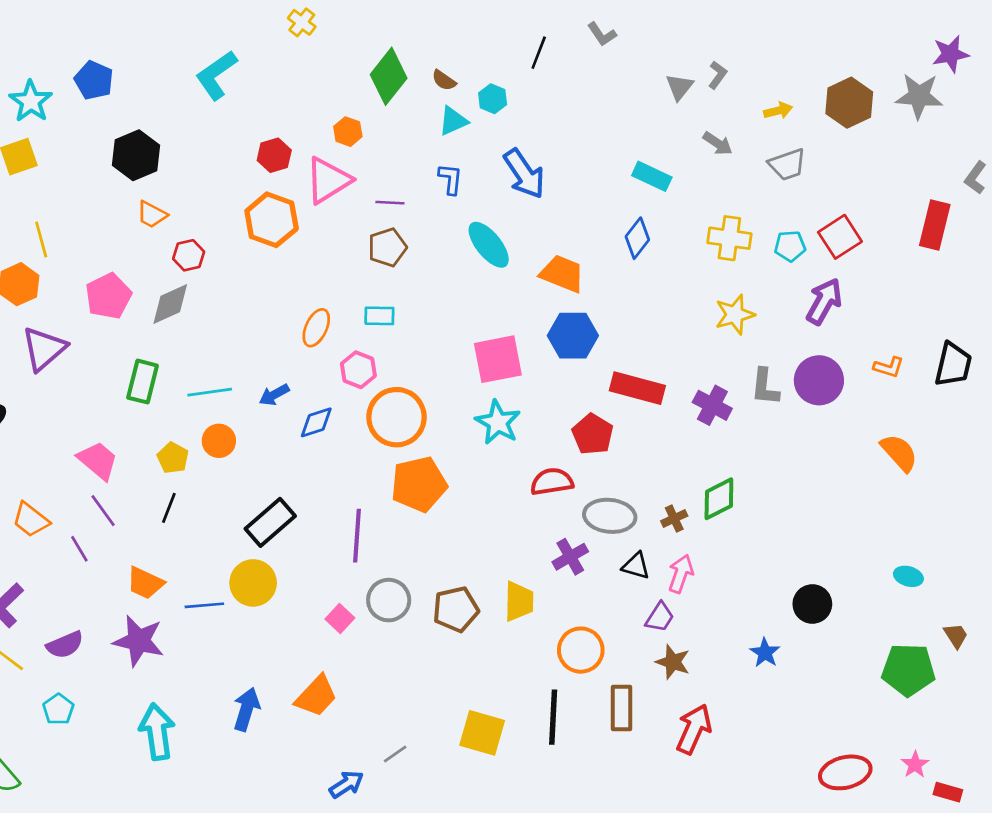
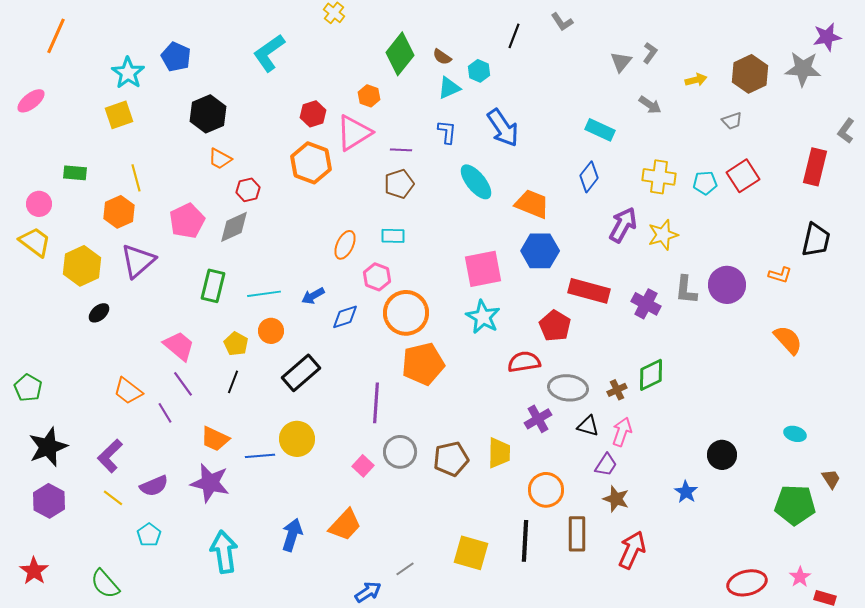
gray trapezoid: (787, 164) -> (732, 121), moved, size x0.7
purple arrow: (824, 301) -> (623, 225), moved
black trapezoid: (953, 365) -> (816, 240), moved
black rectangle: (270, 522) -> (301, 373), moved

